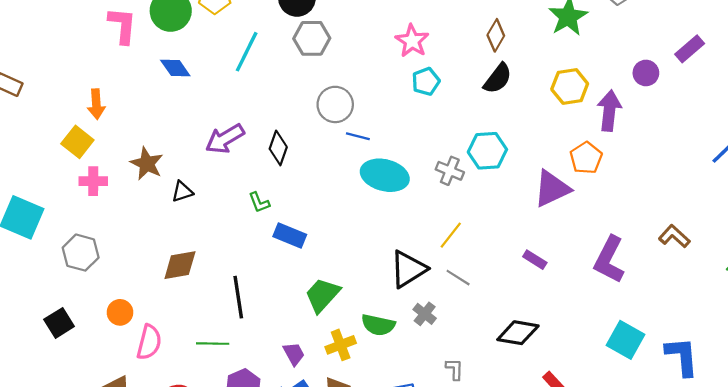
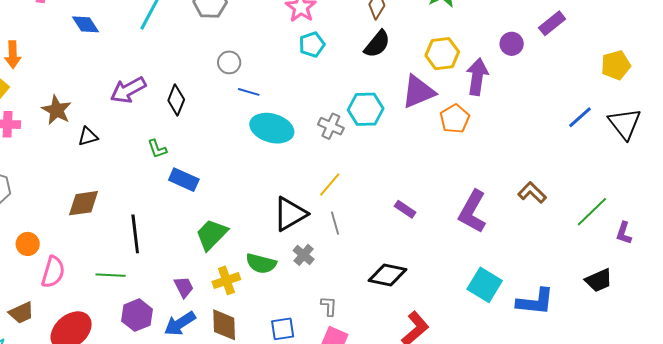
gray circle: (335, 104) -> (229, 62), size x0.7
purple triangle: (552, 189) -> (418, 92), moved
gray line: (458, 278) -> (335, 223), turned 40
blue L-shape: (682, 356) -> (535, 302), turned 99

